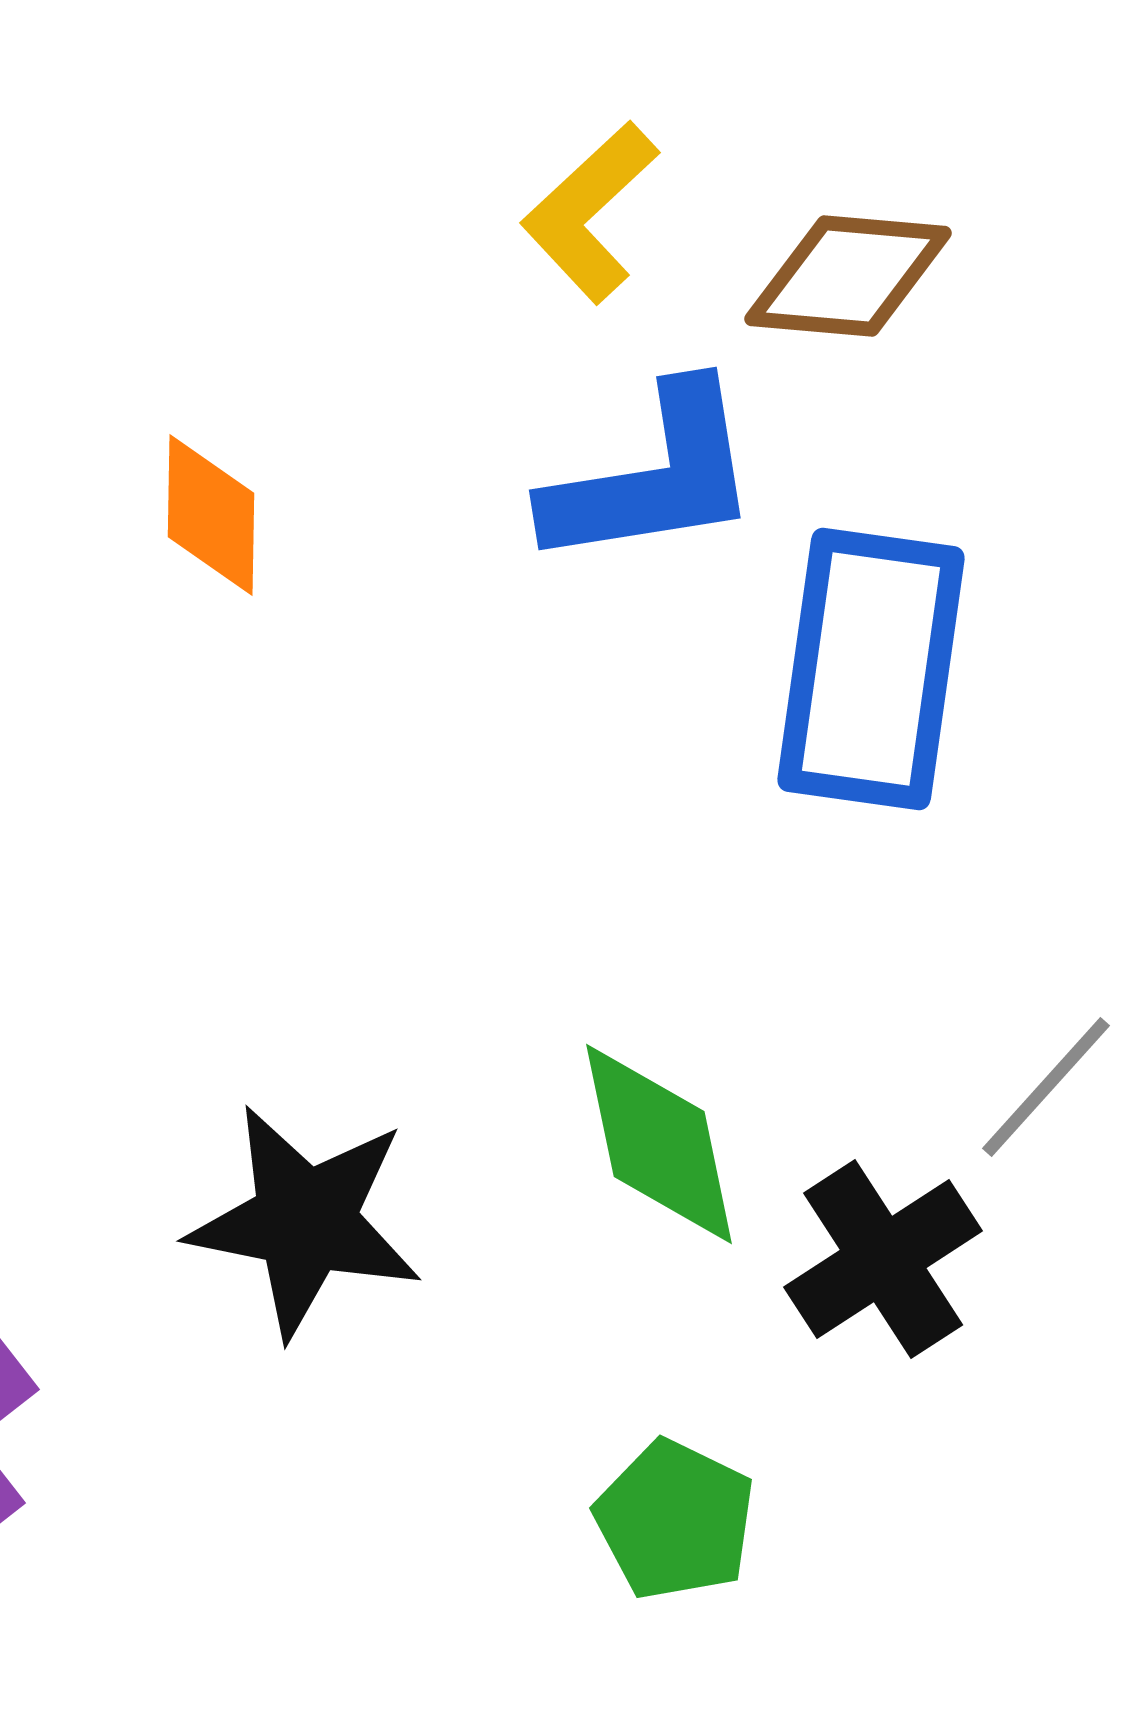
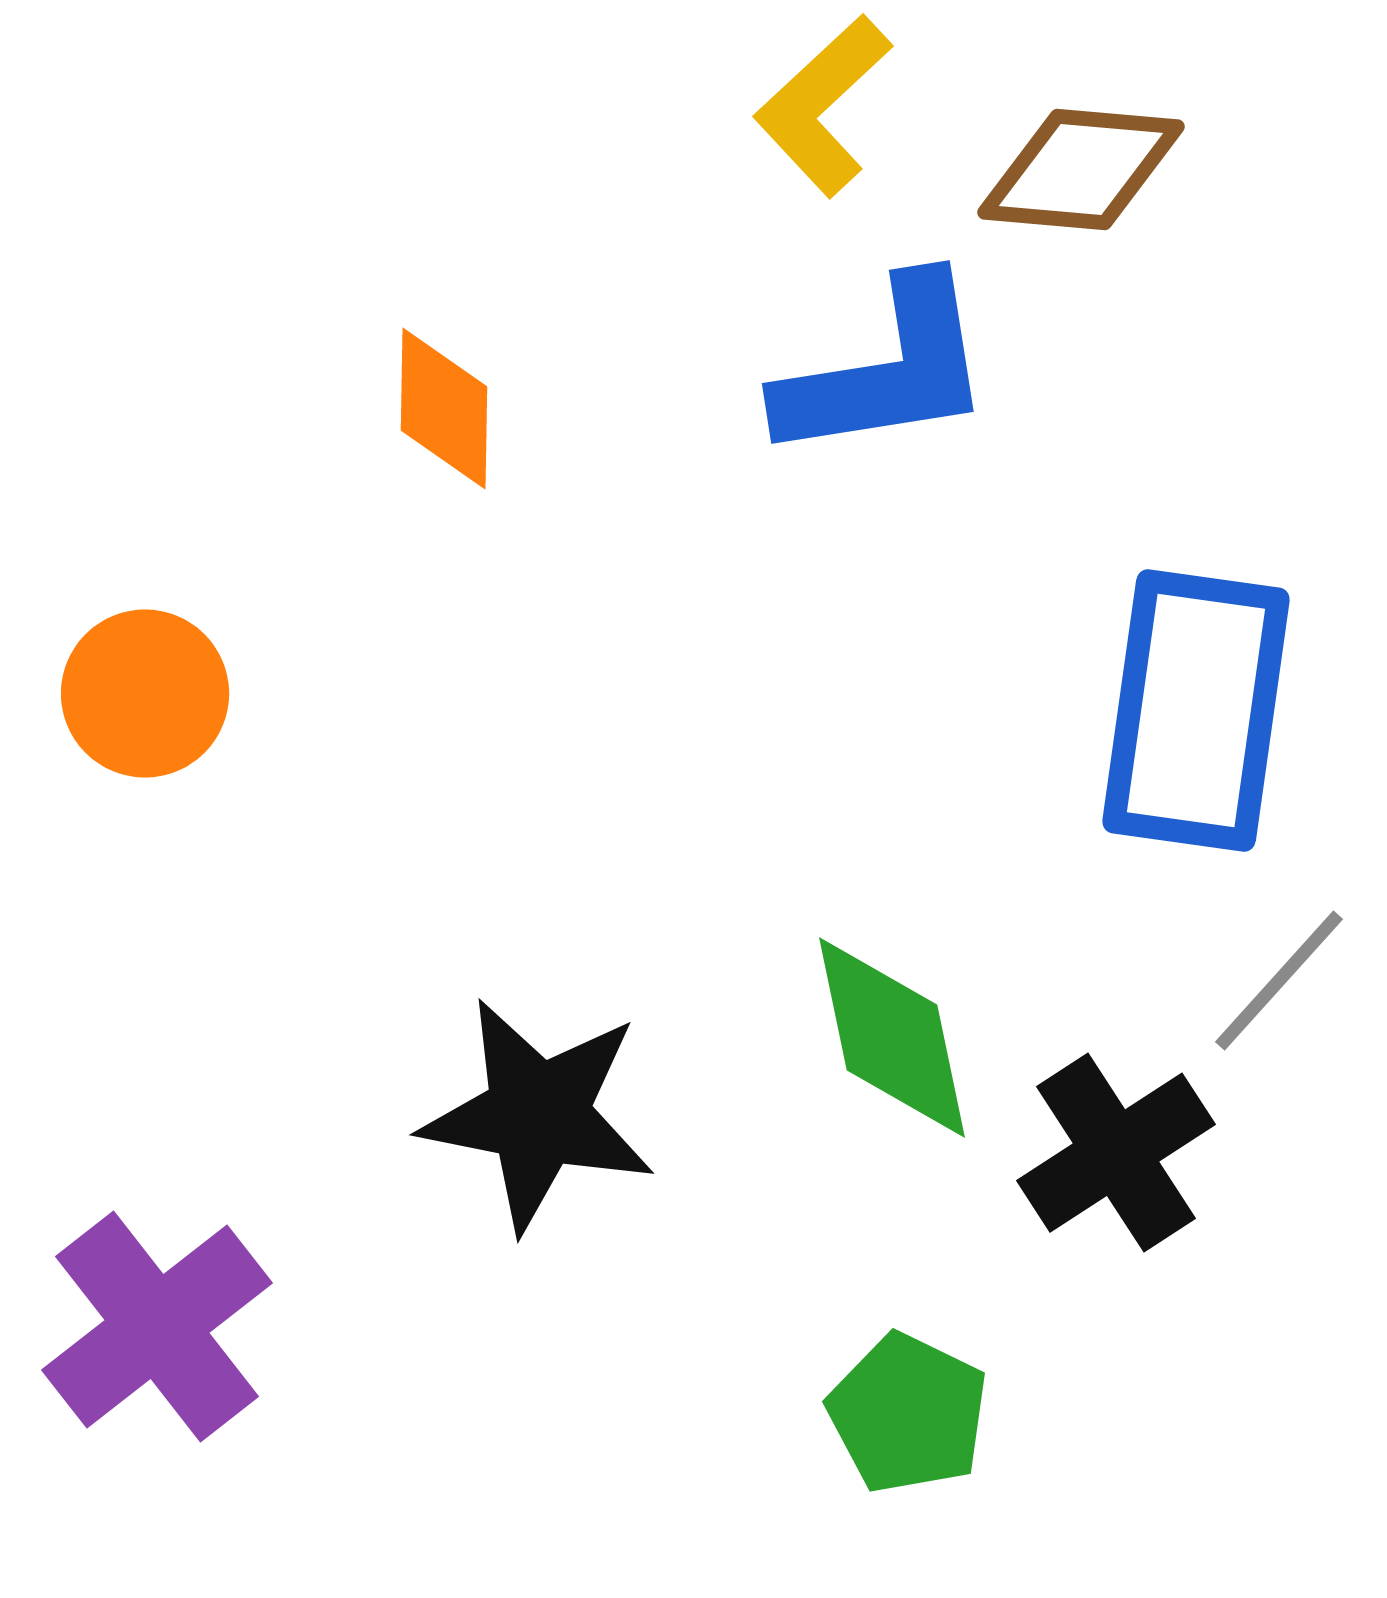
blue rectangle: (871, 669) -> (1196, 711), moved

